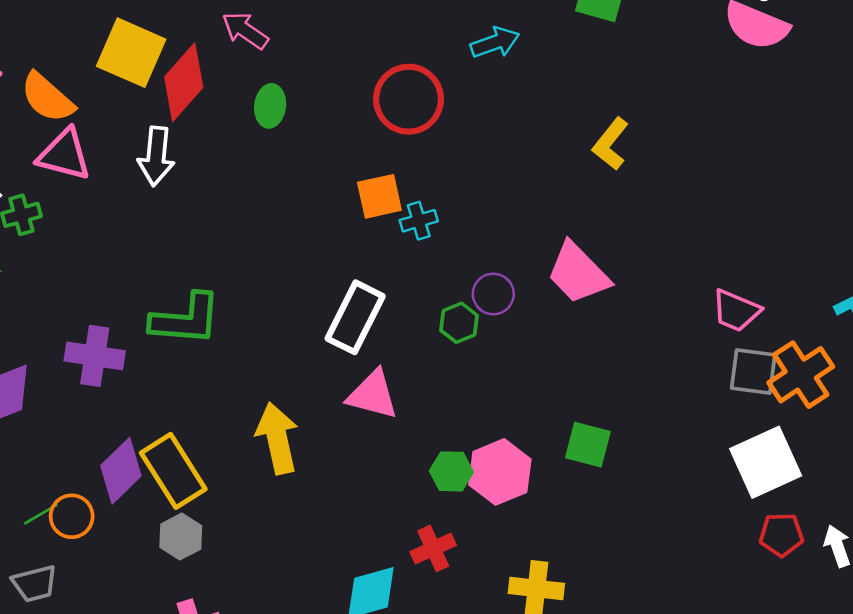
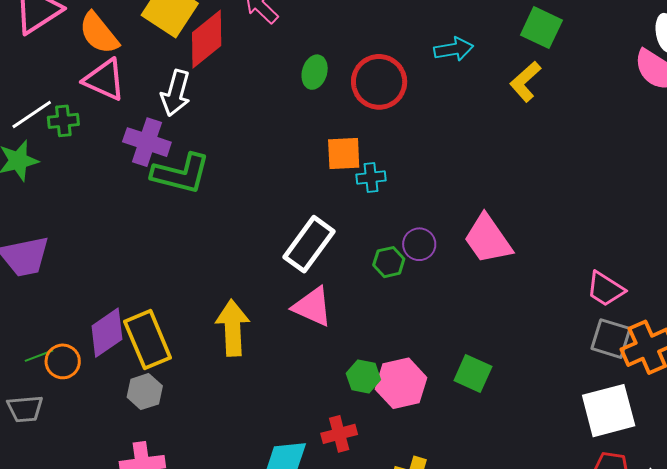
green ellipse: (270, 106) -> (315, 72), moved
yellow L-shape: (611, 144) -> (525, 82), moved
green L-shape: (186, 319) -> (181, 174), moved
purple cross: (95, 356) -> (147, 142), moved

